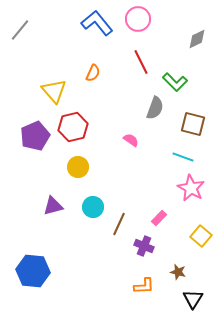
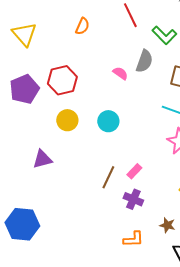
yellow triangle: (54, 91) -> (24, 34), moved
pink semicircle: (131, 140) -> (120, 73), moved
cyan circle: (93, 207) -> (108, 121), moved
pink rectangle: (159, 218) -> (134, 171), moved

